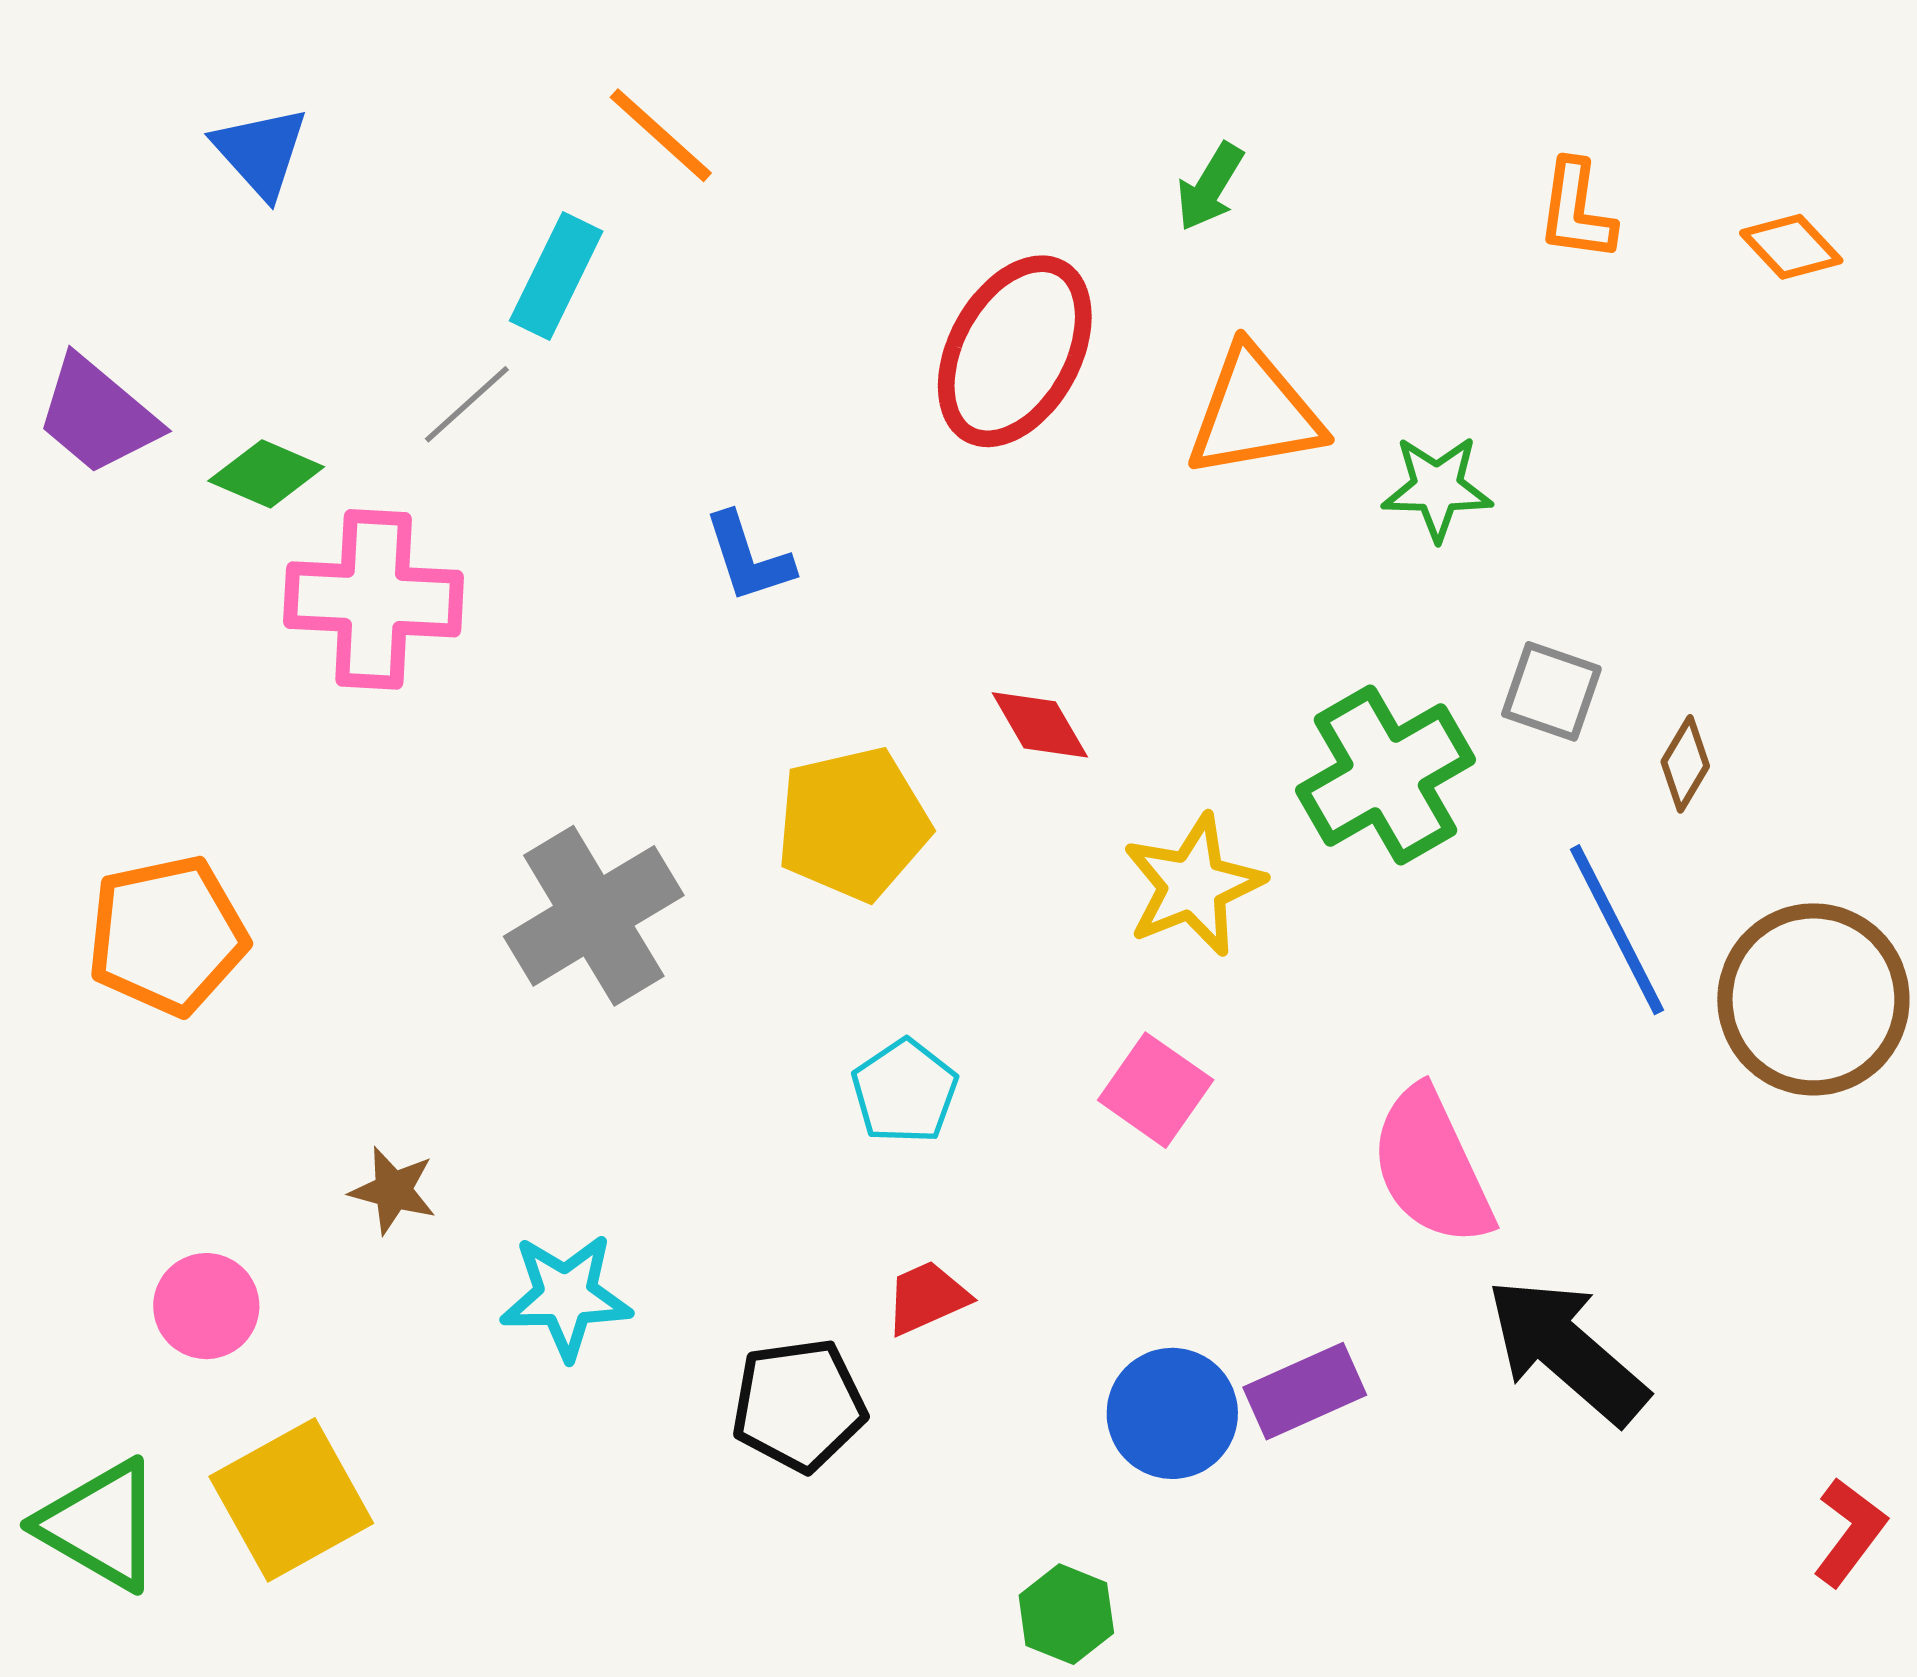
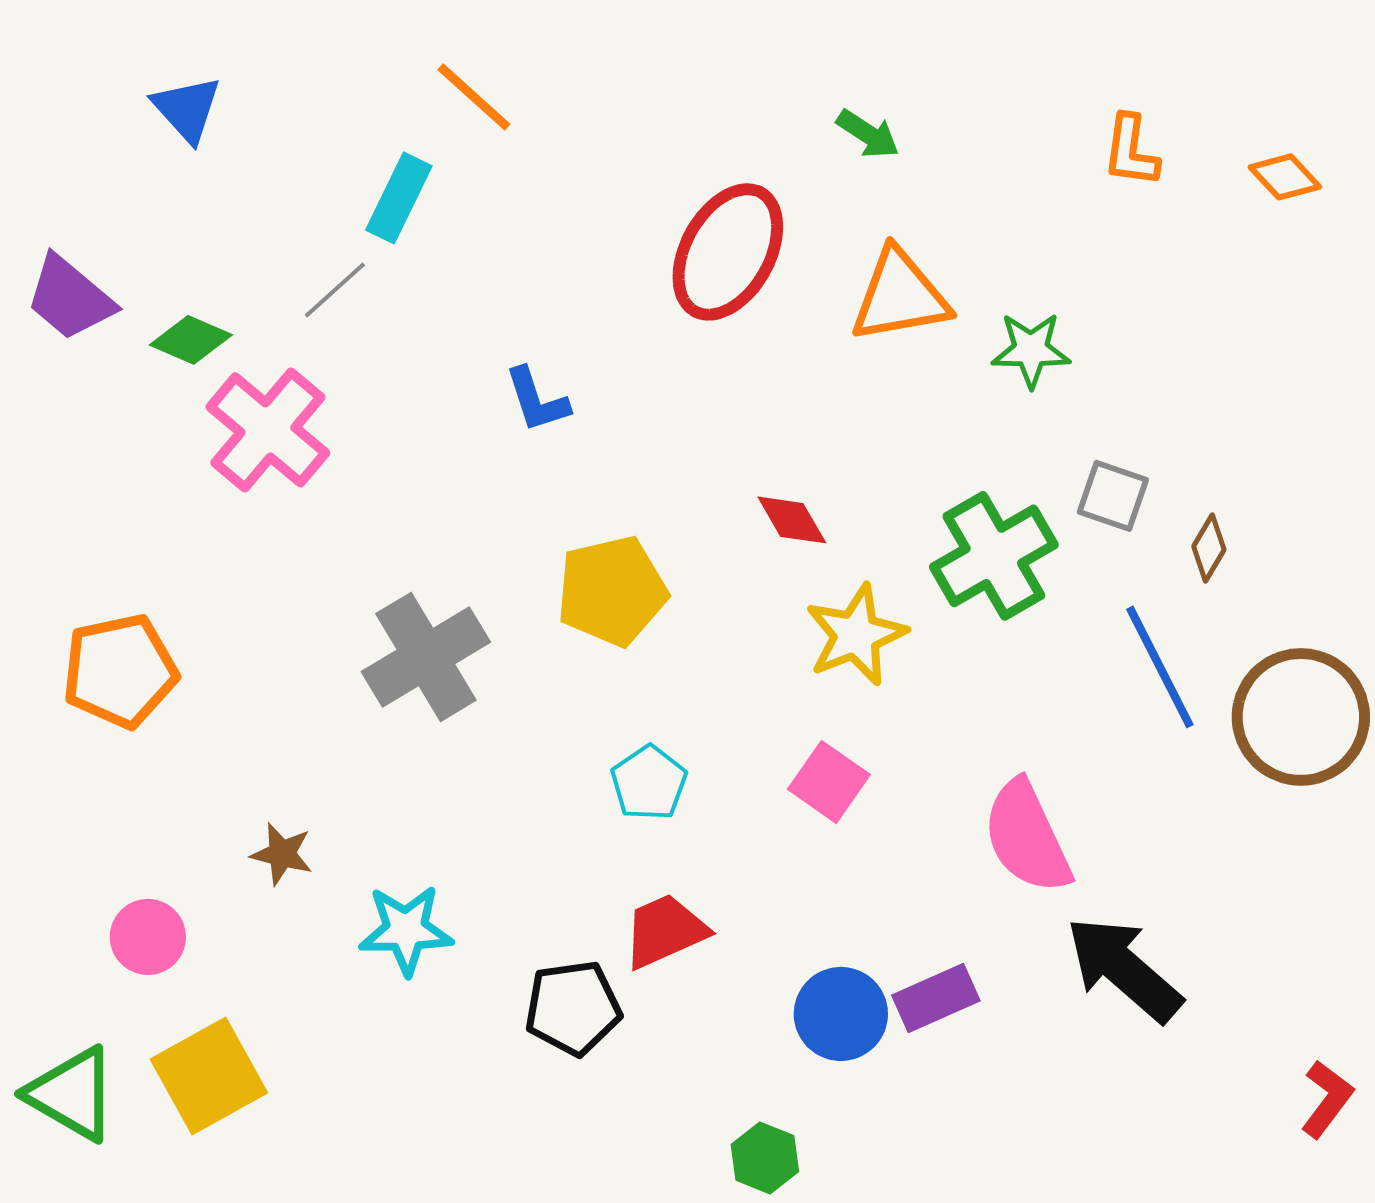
green arrow: (1210, 187) -> (868, 134), turned -88
pink cross: (374, 599) -> (268, 430), turned 37
red diamond: (1040, 725) -> (792, 520), moved
red trapezoid: (927, 1298) -> (665, 931), size x1.4

